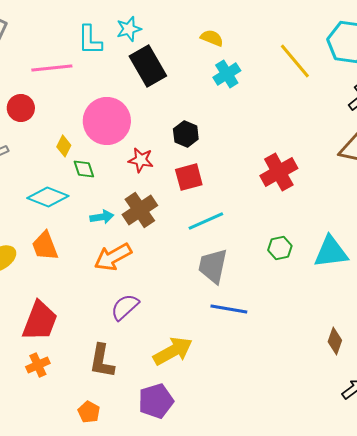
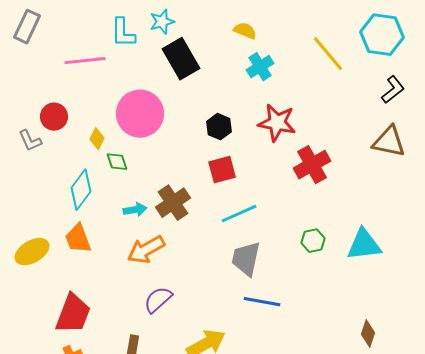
red circle: (21, 108) -> (54, 117), moved
red star: (141, 160) -> (277, 123), moved, size x1.5
cyan diamond: (48, 197) -> (81, 190), turned -75

